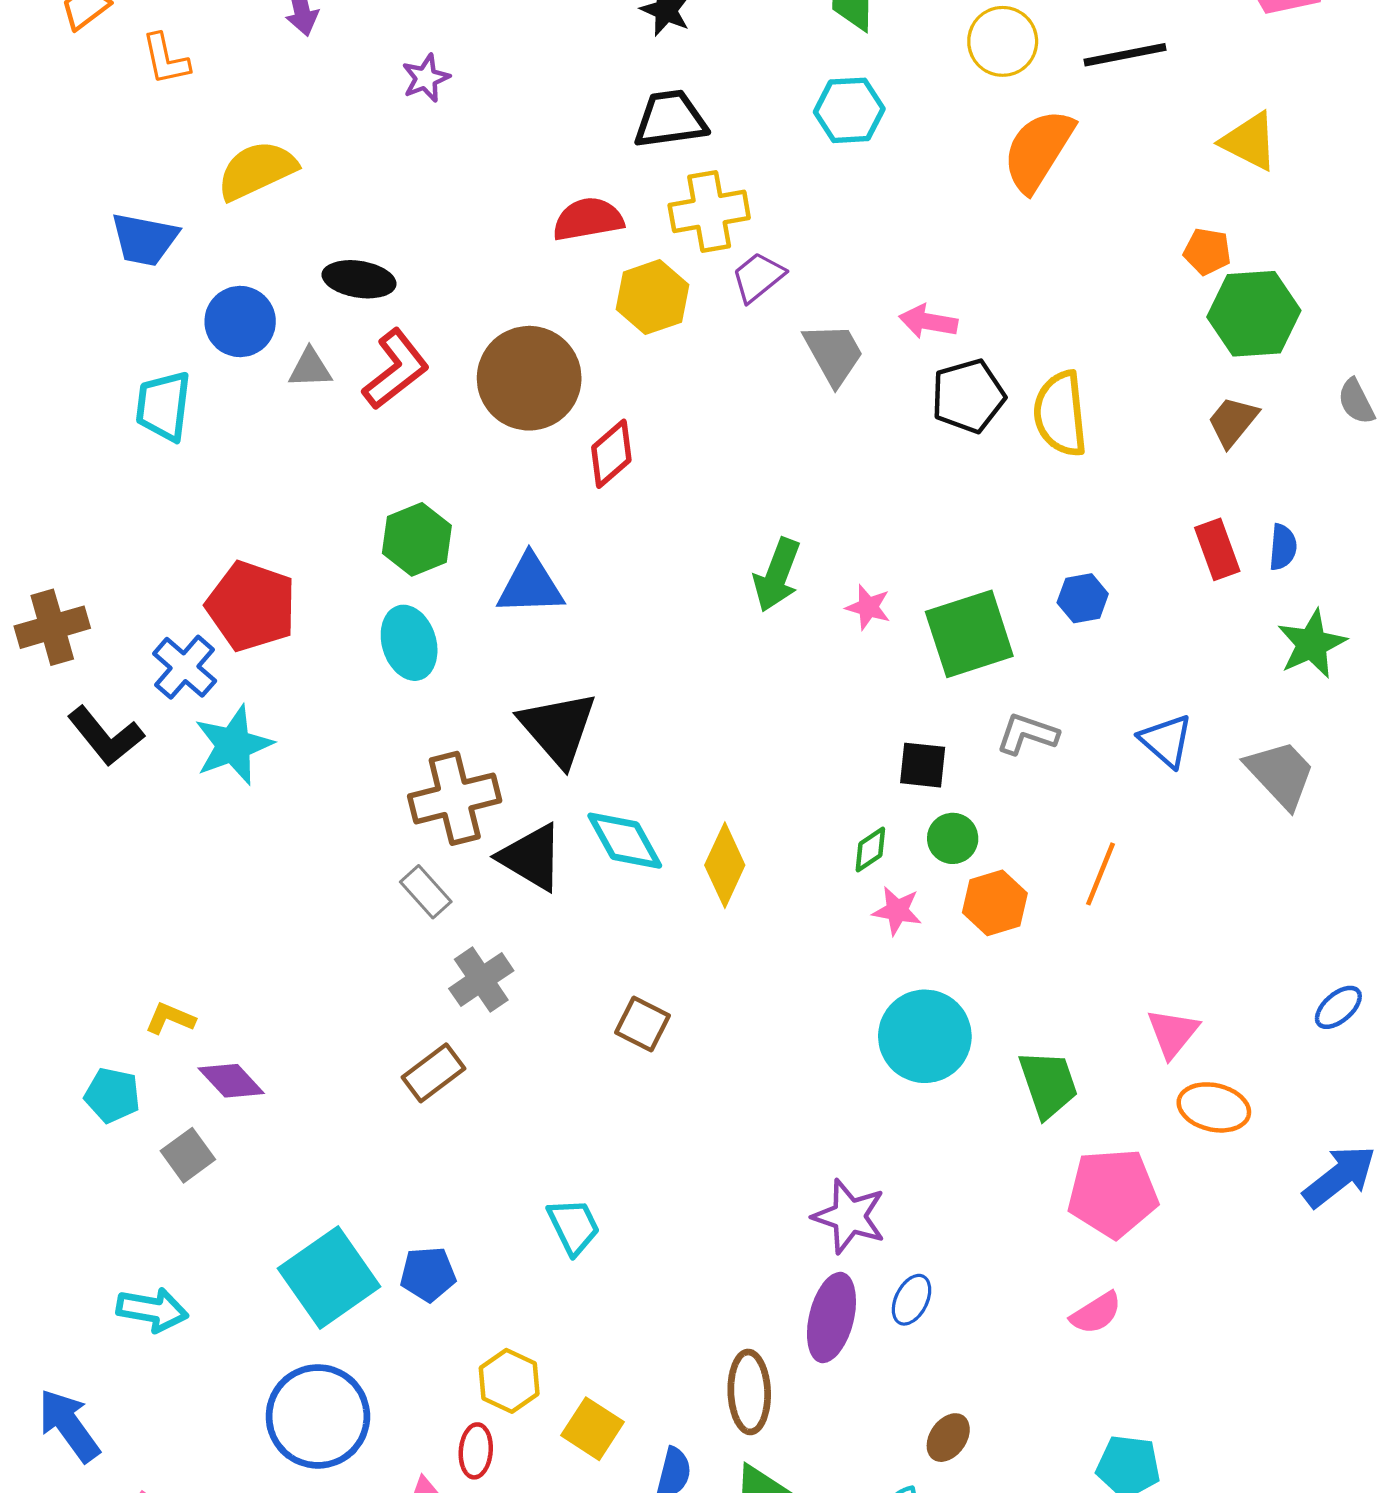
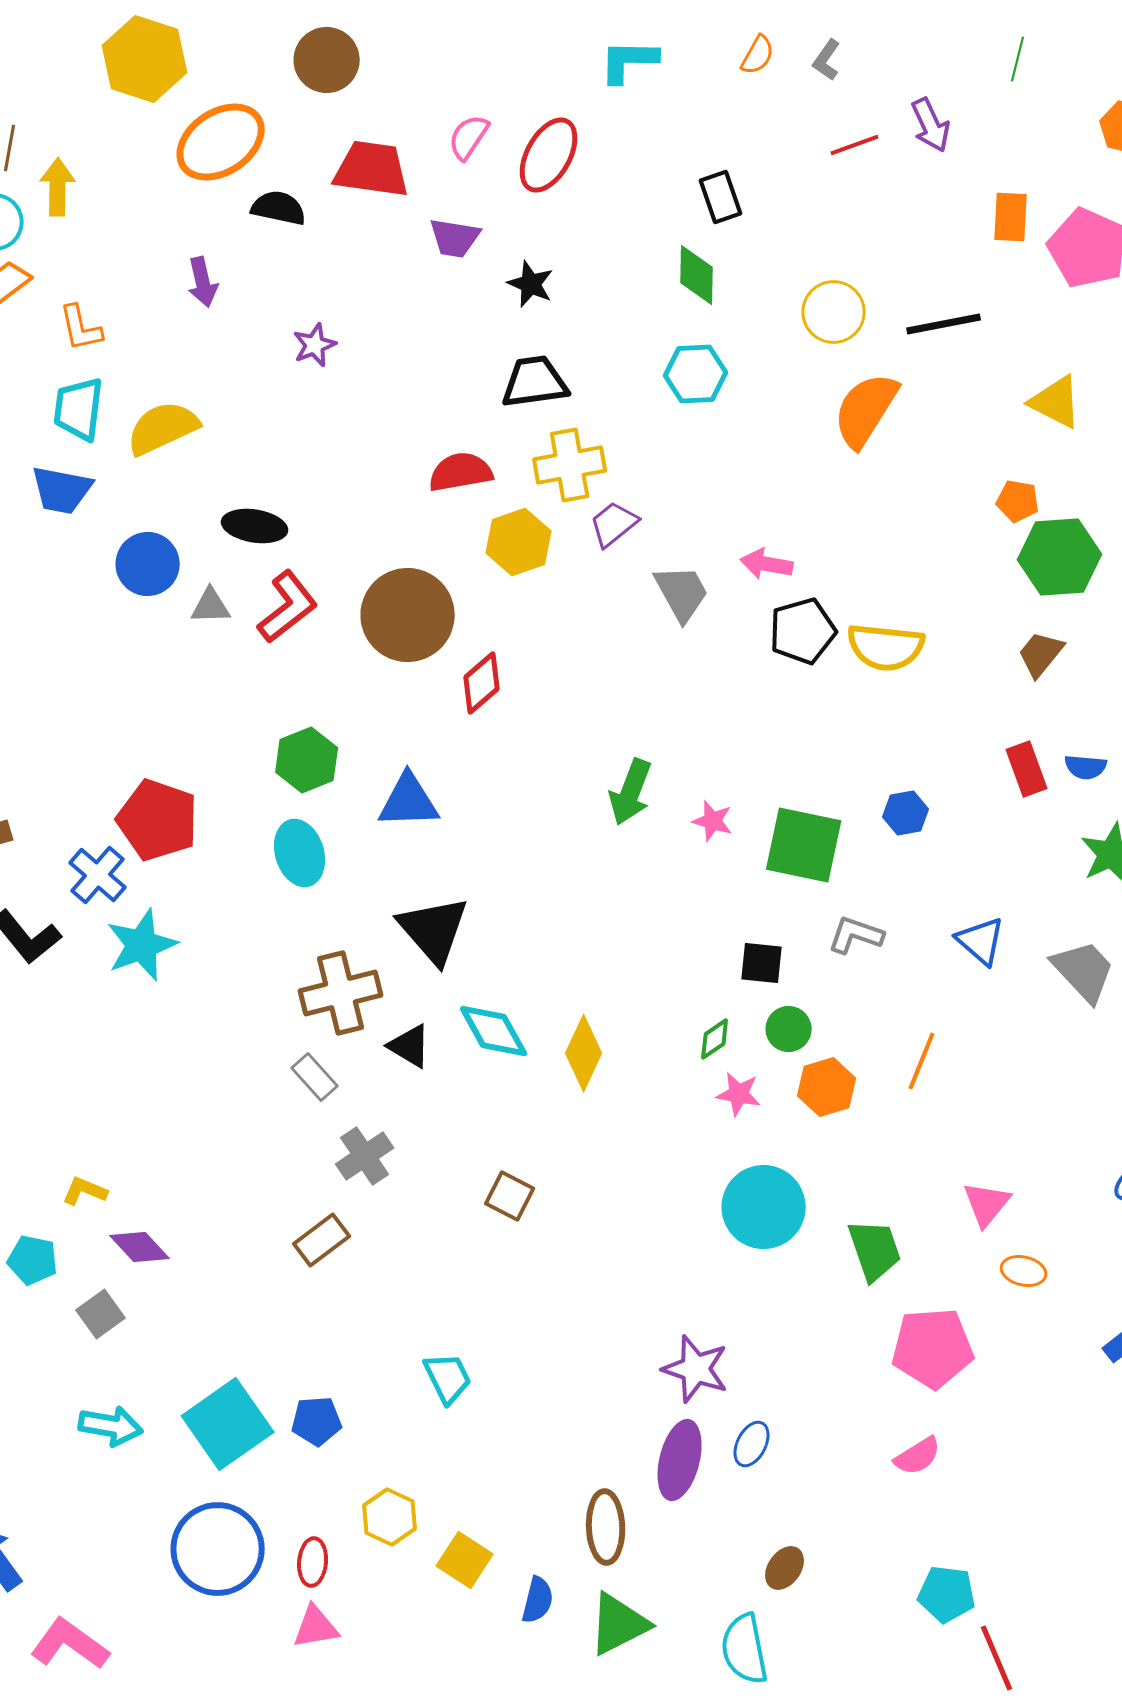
cyan trapezoid: (163, 406) -> (79, 409), moved
yellow semicircle: (1060, 414) -> (886, 647), turned -78
blue semicircle: (1283, 547) -> (1086, 767), turned 90
green square: (969, 634) -> (804, 845), turned 30
black triangle: (531, 857) -> (410, 1046), size x0.7
orange ellipse: (1214, 1107) -> (1024, 1271), size x0.7
cyan arrow: (152, 1310) -> (111, 1426), moved
red ellipse: (476, 1451) -> (313, 1562), moved

